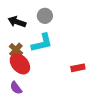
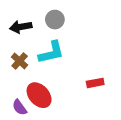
black arrow: (17, 22) -> (21, 27), turned -30
red ellipse: (20, 64) -> (39, 95), moved

